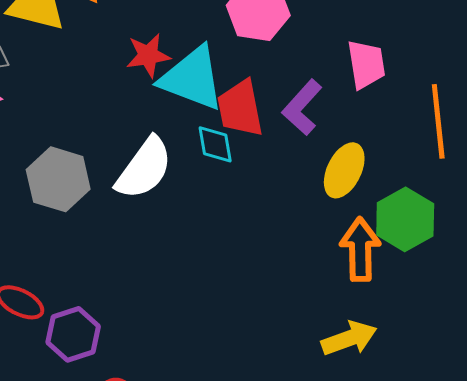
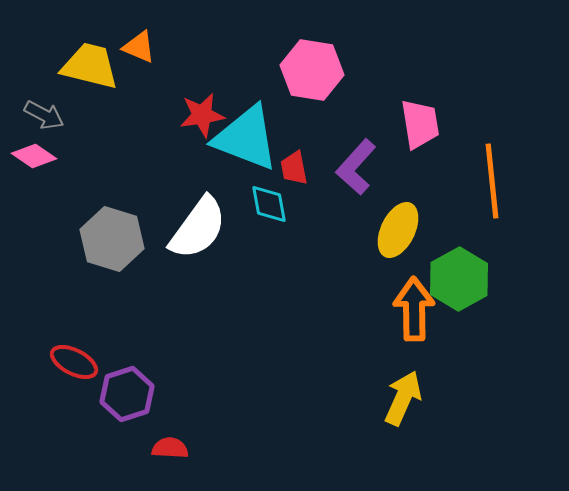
red trapezoid: (240, 108) -> (294, 168), size x0.6
yellow arrow: (349, 338) -> (403, 398), turned -46

